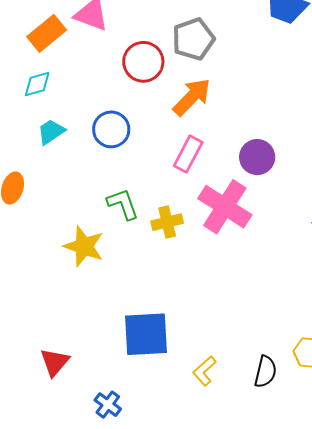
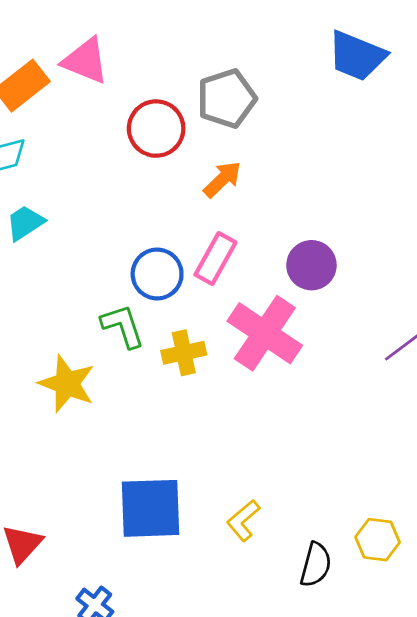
orange arrow: (192, 97) -> (222, 179), size x0.7
blue circle: (111, 129) -> (157, 274), moved
yellow L-shape: (204, 371) -> (243, 520), moved

